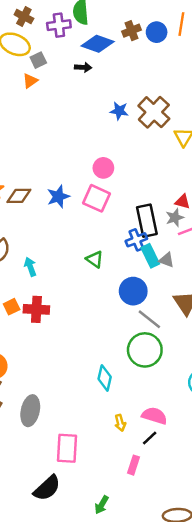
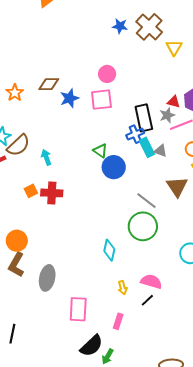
brown diamond: (19, 196) -> (49, 84), moved
pink square: (96, 198) -> (101, 100), turned -30
blue circle: (133, 291) -> (114, 167), moved
pink rectangle: (133, 465) -> (118, 321), moved
black semicircle: (47, 488) -> (92, 346), moved

